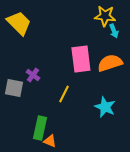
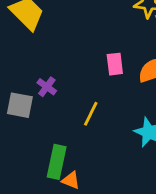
pink rectangle: (81, 59) -> (115, 64), size x0.6

